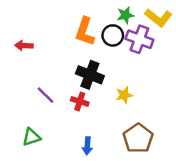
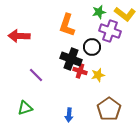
black circle: (113, 35) -> (92, 47), moved
red arrow: (24, 46) -> (19, 36), size x1.5
red cross: (80, 101) -> (80, 71), moved

